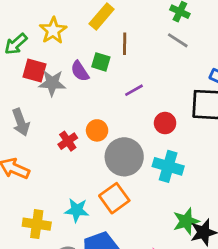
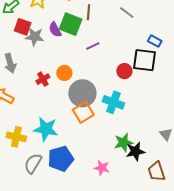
green square: (101, 62) -> (71, 24), size x1.6
red circle: (165, 123) -> (124, 71), moved
orange square: (114, 198) -> (83, 112), moved
cyan star: (77, 210) -> (46, 129), size x1.4

